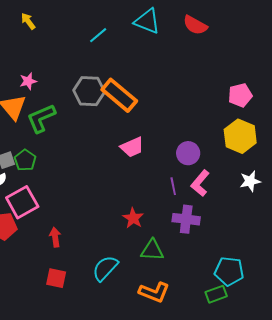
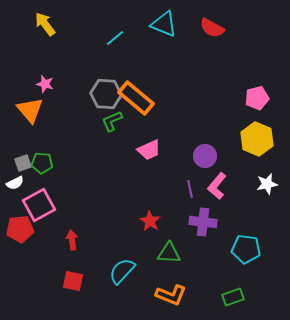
yellow arrow: (28, 21) -> (45, 24), size x1.4
pink star: (28, 81) -> (45, 84), turned 30
green L-shape: (41, 118) -> (112, 121), moved, size x0.7
green pentagon: (25, 160) -> (42, 163), turned -30
cyan pentagon: (229, 271) -> (246, 249), moved

